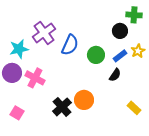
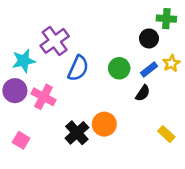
blue semicircle: (70, 45) -> (78, 68), moved

